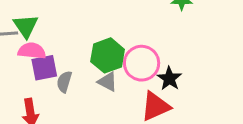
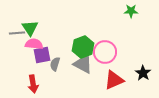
black star: (169, 79) -> (143, 73), moved
gray triangle: (108, 82) -> (83, 64), size x1.5

